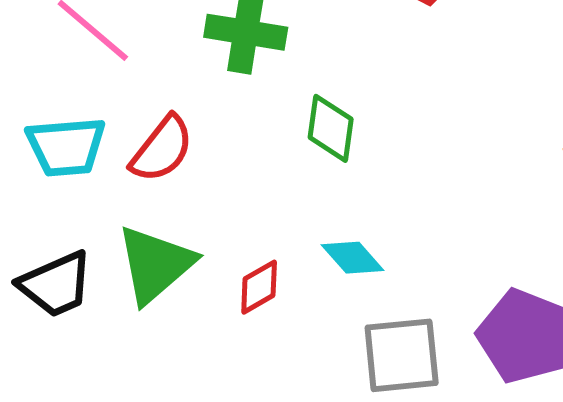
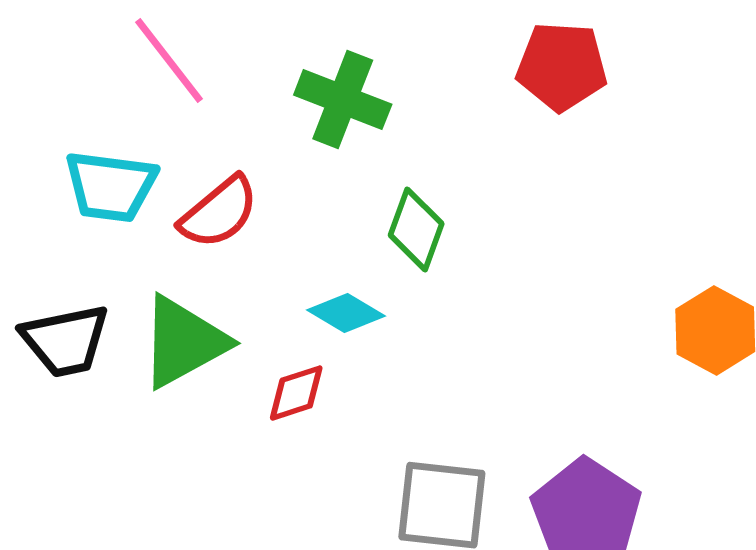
cyan diamond: (353, 258) -> (346, 313), moved, turned -30

